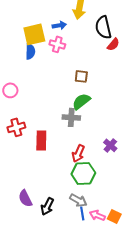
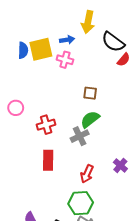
black semicircle: (103, 27) -> (113, 42), turned -40
blue semicircle: (30, 51) -> (23, 50), moved
gray cross: (71, 117) -> (80, 136), turned -30
red cross: (16, 127) -> (46, 125), moved
green hexagon: (83, 173) -> (81, 203), moved

